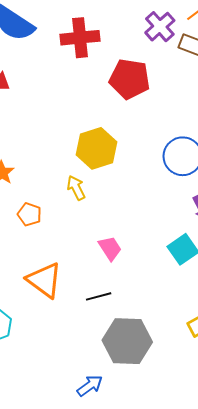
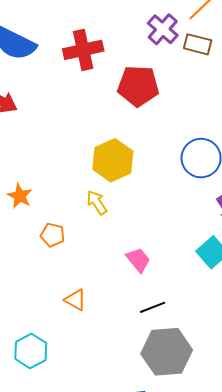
orange triangle: (44, 280) -> (75, 300), size x0.6
black line: (99, 296) -> (153, 307), moved

